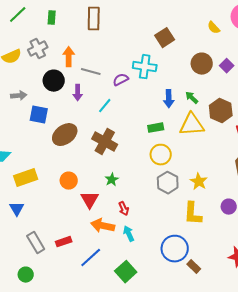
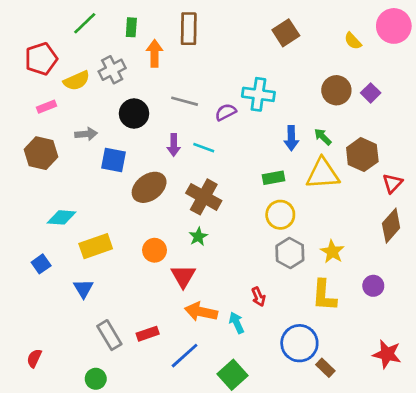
brown square: (165, 38) -> (286, 33), moved
orange arrow: (69, 57) -> (155, 53), moved
purple arrow: (78, 93) -> (174, 145), moved
cyan line: (105, 106) -> (204, 148), turned 70
green star: (112, 180) -> (198, 237), moved
red arrow: (124, 209) -> (258, 297), moved

